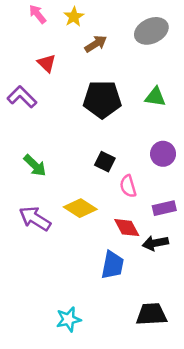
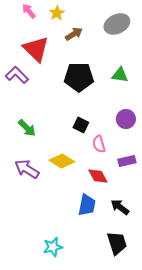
red triangle: (47, 63) -> (36, 49), size x1.8
black arrow: (155, 243) -> (120, 207), moved, turned 48
black trapezoid: (151, 314) -> (117, 243), turned 75

